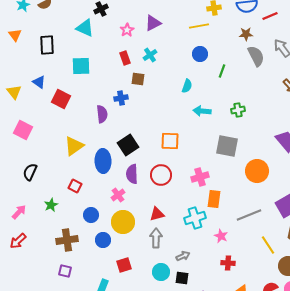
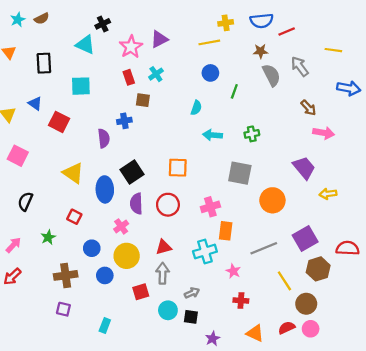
pink star: (127, 30) -> (131, 47), size x1.5
yellow triangle: (74, 146) -> (73, 173), turned -50
red square: (124, 265) -> (141, 292), moved

